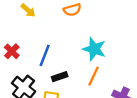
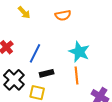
orange line: (94, 76) -> (76, 76), turned -36

